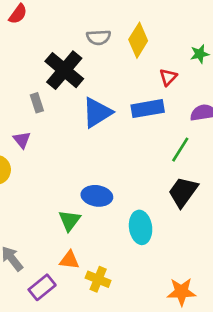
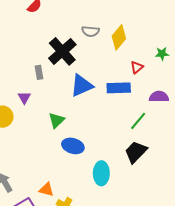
green triangle: (70, 220) -> (56, 120), moved

